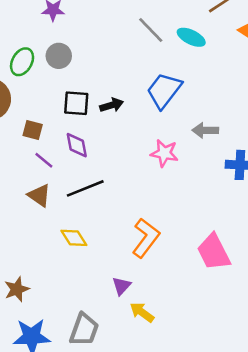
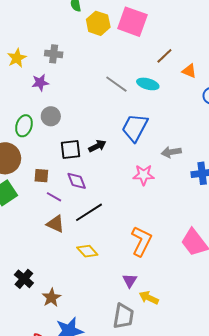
gray trapezoid: (84, 330) -> (123, 316), moved

